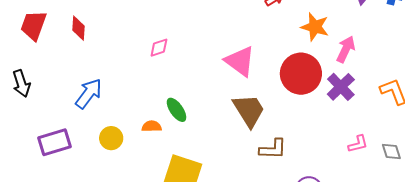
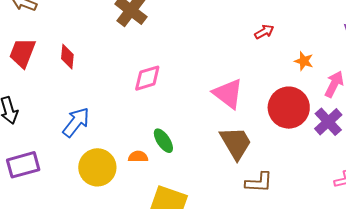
orange star: (315, 27) -> (304, 61), size x0.7
pink diamond: (159, 48) -> (147, 78), size x1.4
yellow circle: (111, 138) -> (97, 167), size x1.6
purple rectangle: (54, 142) -> (23, 165), moved

